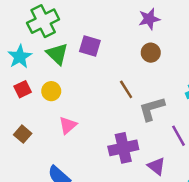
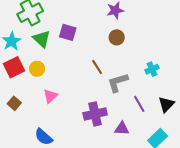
red square: (23, 89) -> (14, 67), size x1.5
purple triangle: (156, 166) -> (122, 129), turned -35

